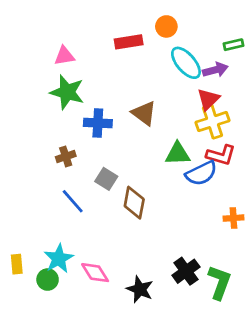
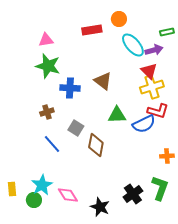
red triangle: (208, 99) -> (149, 71), turned -30
green triangle: (178, 154) -> (117, 115), moved
green L-shape: (220, 282) -> (160, 188), moved

